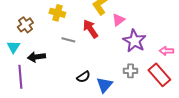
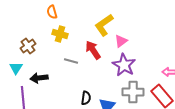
purple star: (134, 41) -> (124, 65), moved
gray cross: (130, 71) -> (133, 92), size x1.5
black semicircle: (83, 77) -> (86, 98), turned -48

